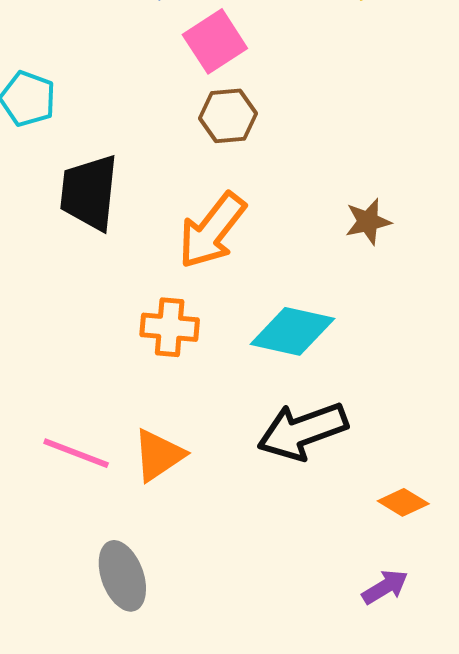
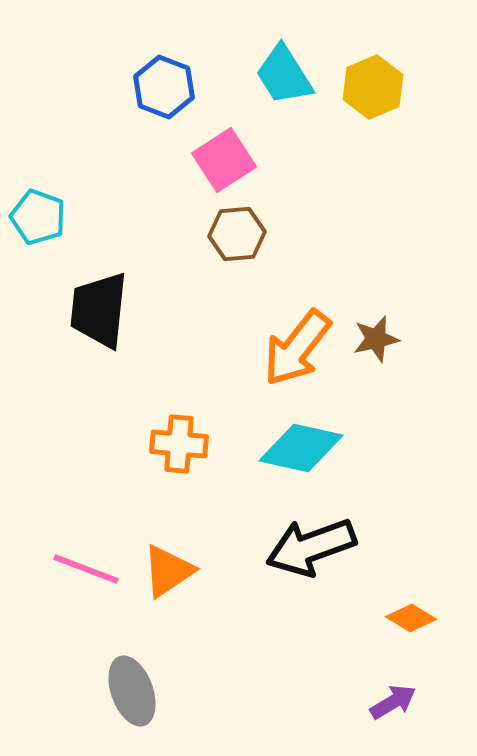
orange arrow: (212, 231) -> (297, 348), moved

